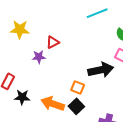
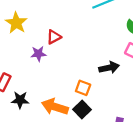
yellow star: (20, 30) -> (16, 23), turned 30
black arrow: (101, 70) -> (109, 68), size x0.7

